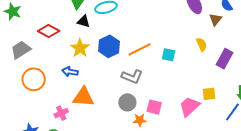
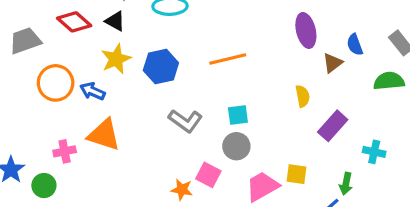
black triangle: (84, 21) -> (115, 21), moved
orange line: (140, 49) -> (228, 59), moved
cyan square: (169, 55) -> (238, 115), moved, turned -32
orange circle: (34, 79) -> (56, 83), moved
gray circle: (127, 102) -> (236, 146), moved

